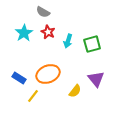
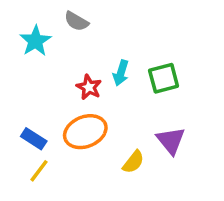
red star: (48, 32) -> (89, 87), moved
cyan star: (24, 33) -> (35, 41), moved
yellow line: (33, 96) -> (39, 171), moved

